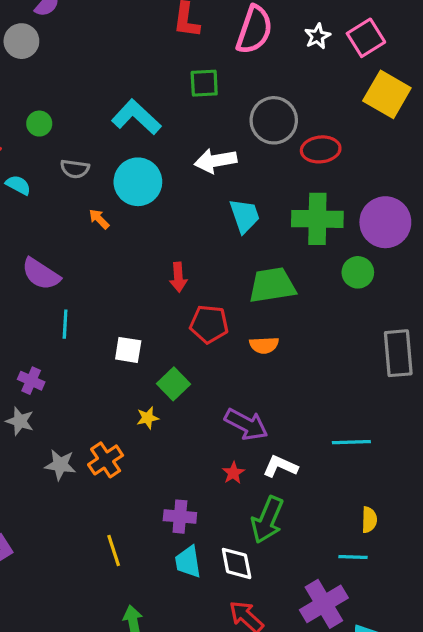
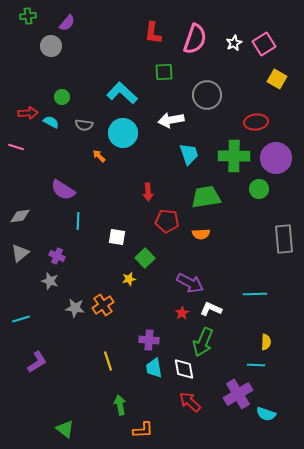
yellow square: (387, 94) -> (277, 79), size x0.7
red ellipse: (321, 149) -> (256, 122), moved
cyan semicircle: (18, 185) -> (51, 122), moved

